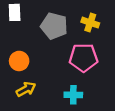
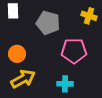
yellow cross: (90, 23) -> (89, 16), moved
yellow arrow: (26, 89) -> (23, 79), size x1.4

